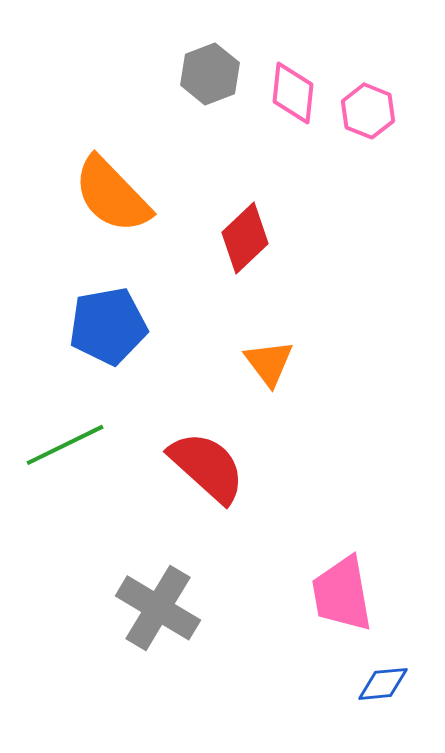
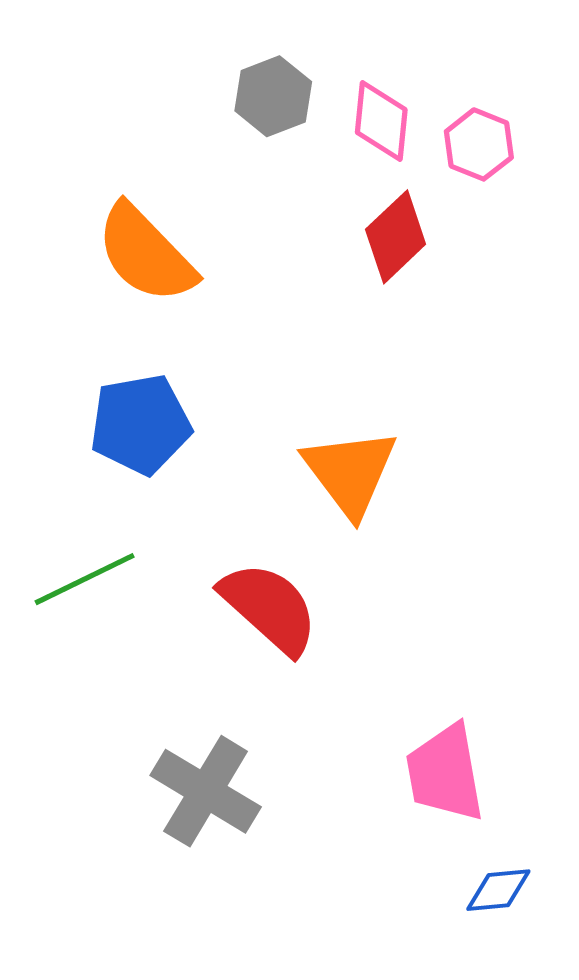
red diamond: (245, 238) -> (396, 237), moved
orange triangle: (269, 363) -> (350, 472), size x1.5

